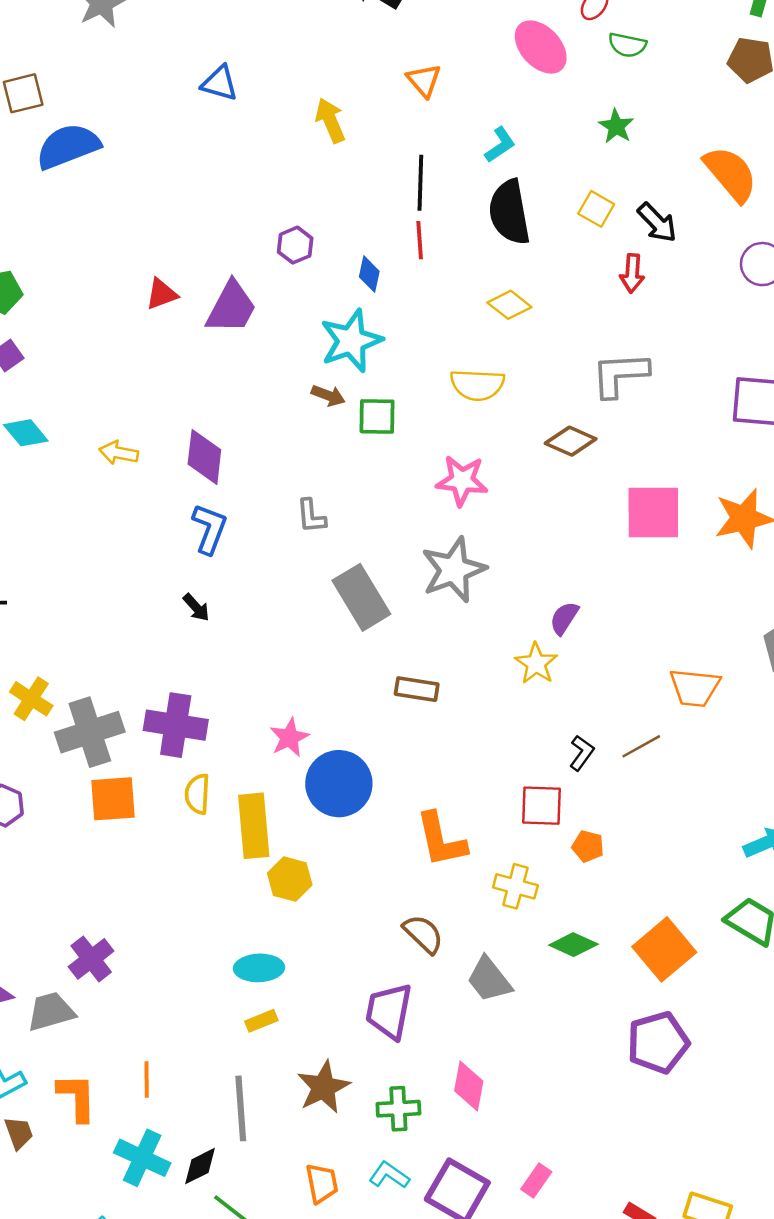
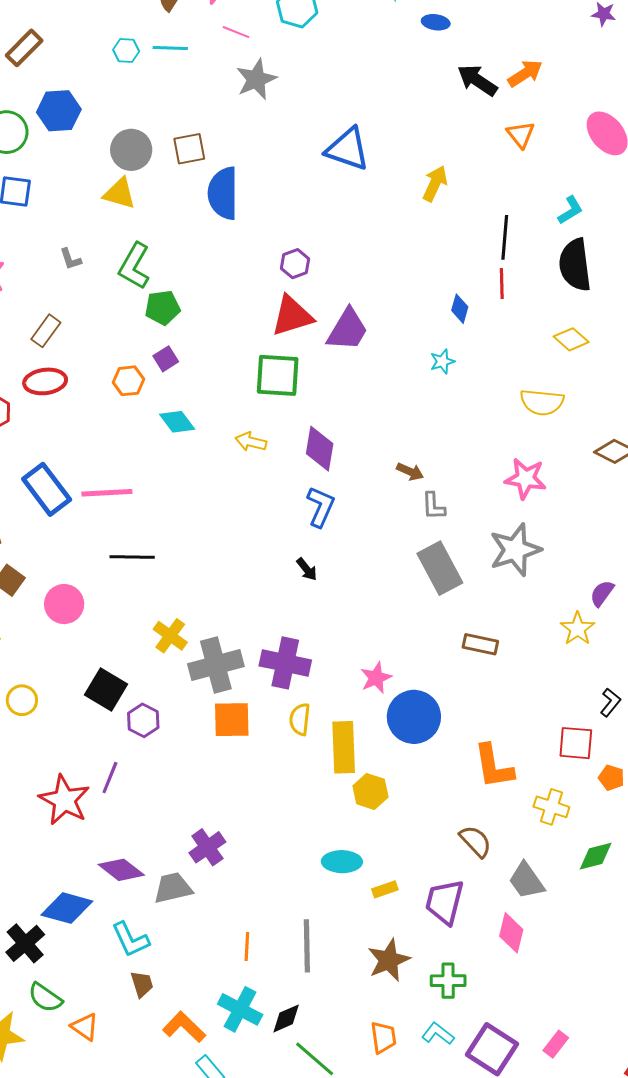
orange triangle: (424, 80) -> (521, 135), moved
blue triangle: (220, 83) -> (348, 149), size x1.5
yellow arrow: (330, 120) -> (435, 184), turned 45
blue semicircle: (68, 146) -> (223, 193), turned -72
purple hexagon: (295, 245) -> (295, 264), moved
red triangle: (162, 294) -> (292, 316), size x1.6
cyan star: (351, 341) -> (442, 361), size x0.5
brown arrow: (328, 396) -> (410, 472), moved
green square: (377, 416) -> (278, 375), moved, size x1.4
gray L-shape: (311, 516) -> (433, 506), moved
green diamond: (573, 945) -> (596, 856), turned -42
yellow rectangle: (261, 1021) -> (385, 889), moved
pink diamond: (469, 1086) -> (511, 933), moved
orange L-shape: (77, 1097) -> (184, 1027), moved, turned -48
gray line: (241, 1108) -> (307, 946), moved

